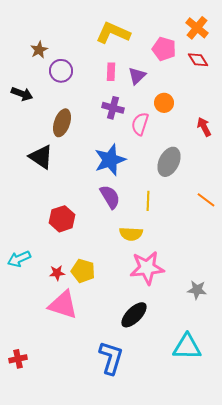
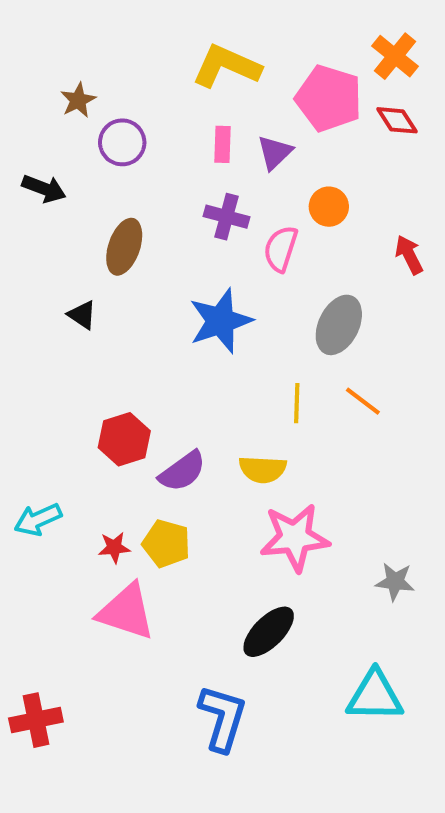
pink pentagon: (164, 49) -> (329, 98), size x1.4
black triangle: (41, 157) -> (82, 315), size x0.6
purple semicircle: (110, 197) -> (182, 471), moved, turned 85
orange line: (206, 200) -> (363, 401), moved
red cross: (18, 359) -> (36, 720), size x1.4

